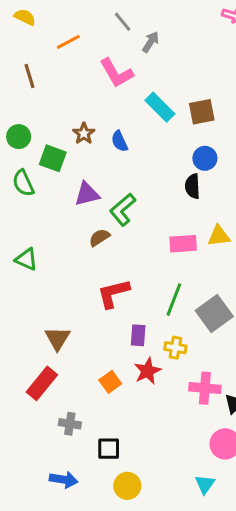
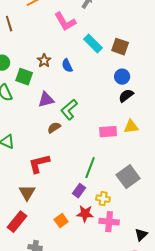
brown square: (202, 112) -> (120, 47), turned 30
black semicircle: (192, 186) -> (126, 96), moved, turned 56
red L-shape: (113, 293) -> (39, 164), moved
green line: (174, 300) -> (90, 168), moved
purple rectangle: (138, 335) -> (79, 191), turned 32
red star: (147, 371) -> (85, 214), turned 30
pink cross: (205, 388) -> (109, 222), moved

